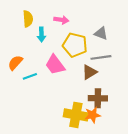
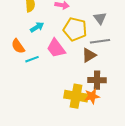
gray triangle: (101, 33) -> (100, 18), turned 32
cyan arrow: (41, 34) -> (37, 27), moved, turned -120
orange semicircle: (15, 63) -> (18, 46), turned -77

